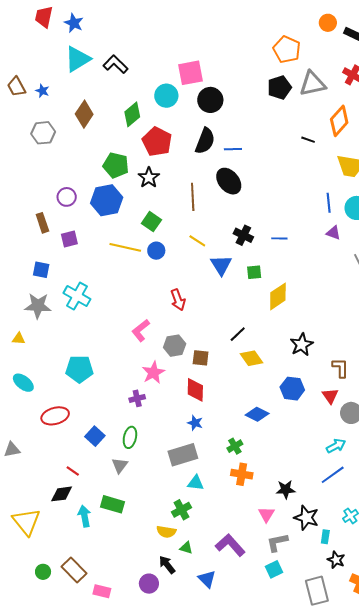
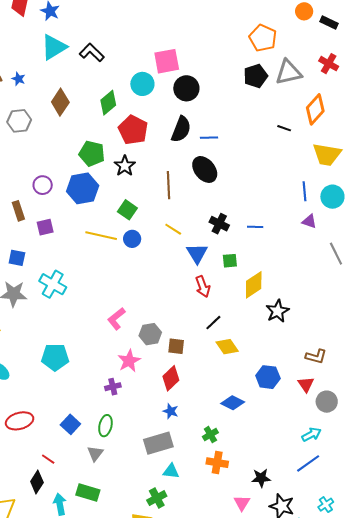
red arrow: (178, 300) -> (203, 286), moved
black star: (302, 345) -> (277, 311), moved
brown L-shape: (340, 368) -> (316, 356), turned 105
red diamond: (195, 390) -> (171, 378), turned 45
red ellipse: (55, 416) -> (20, 421), moved
black diamond: (62, 494) -> (37, 482), turned -50

